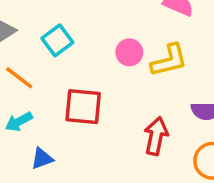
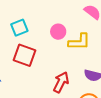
cyan square: (57, 40) -> (19, 28), moved

